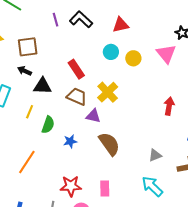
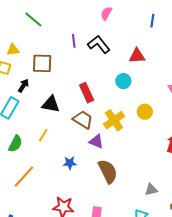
yellow circle: (133, 58) -> (145, 112), moved
black arrow: (25, 71) -> (23, 86), moved, turned 88
yellow line: (30, 112) -> (43, 135), moved
green semicircle: (48, 125) -> (15, 144), moved

